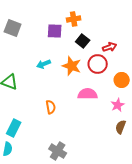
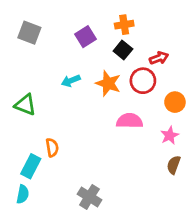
orange cross: (74, 19) -> (124, 25), moved
purple square: (55, 31) -> (85, 37), turned -35
orange semicircle: (51, 107) -> (52, 147), moved

